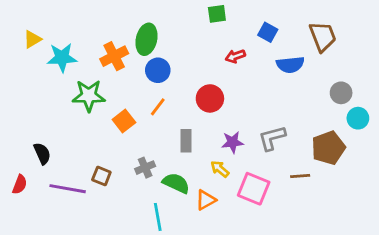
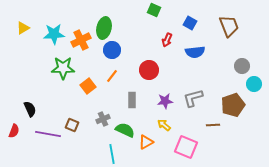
green square: (217, 14) -> (154, 10), turned 32
red arrow: (235, 56) -> (167, 40), turned -48
cyan star: (62, 58) -> (54, 34), moved
blue semicircle: (290, 65) -> (195, 52), moved
yellow arrow: (220, 169) -> (164, 125), moved
pink square: (254, 189) -> (186, 147), moved

